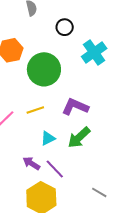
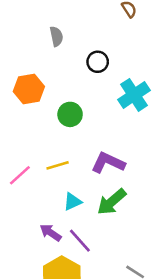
green circle: (44, 69) -> (70, 114), size x0.6

